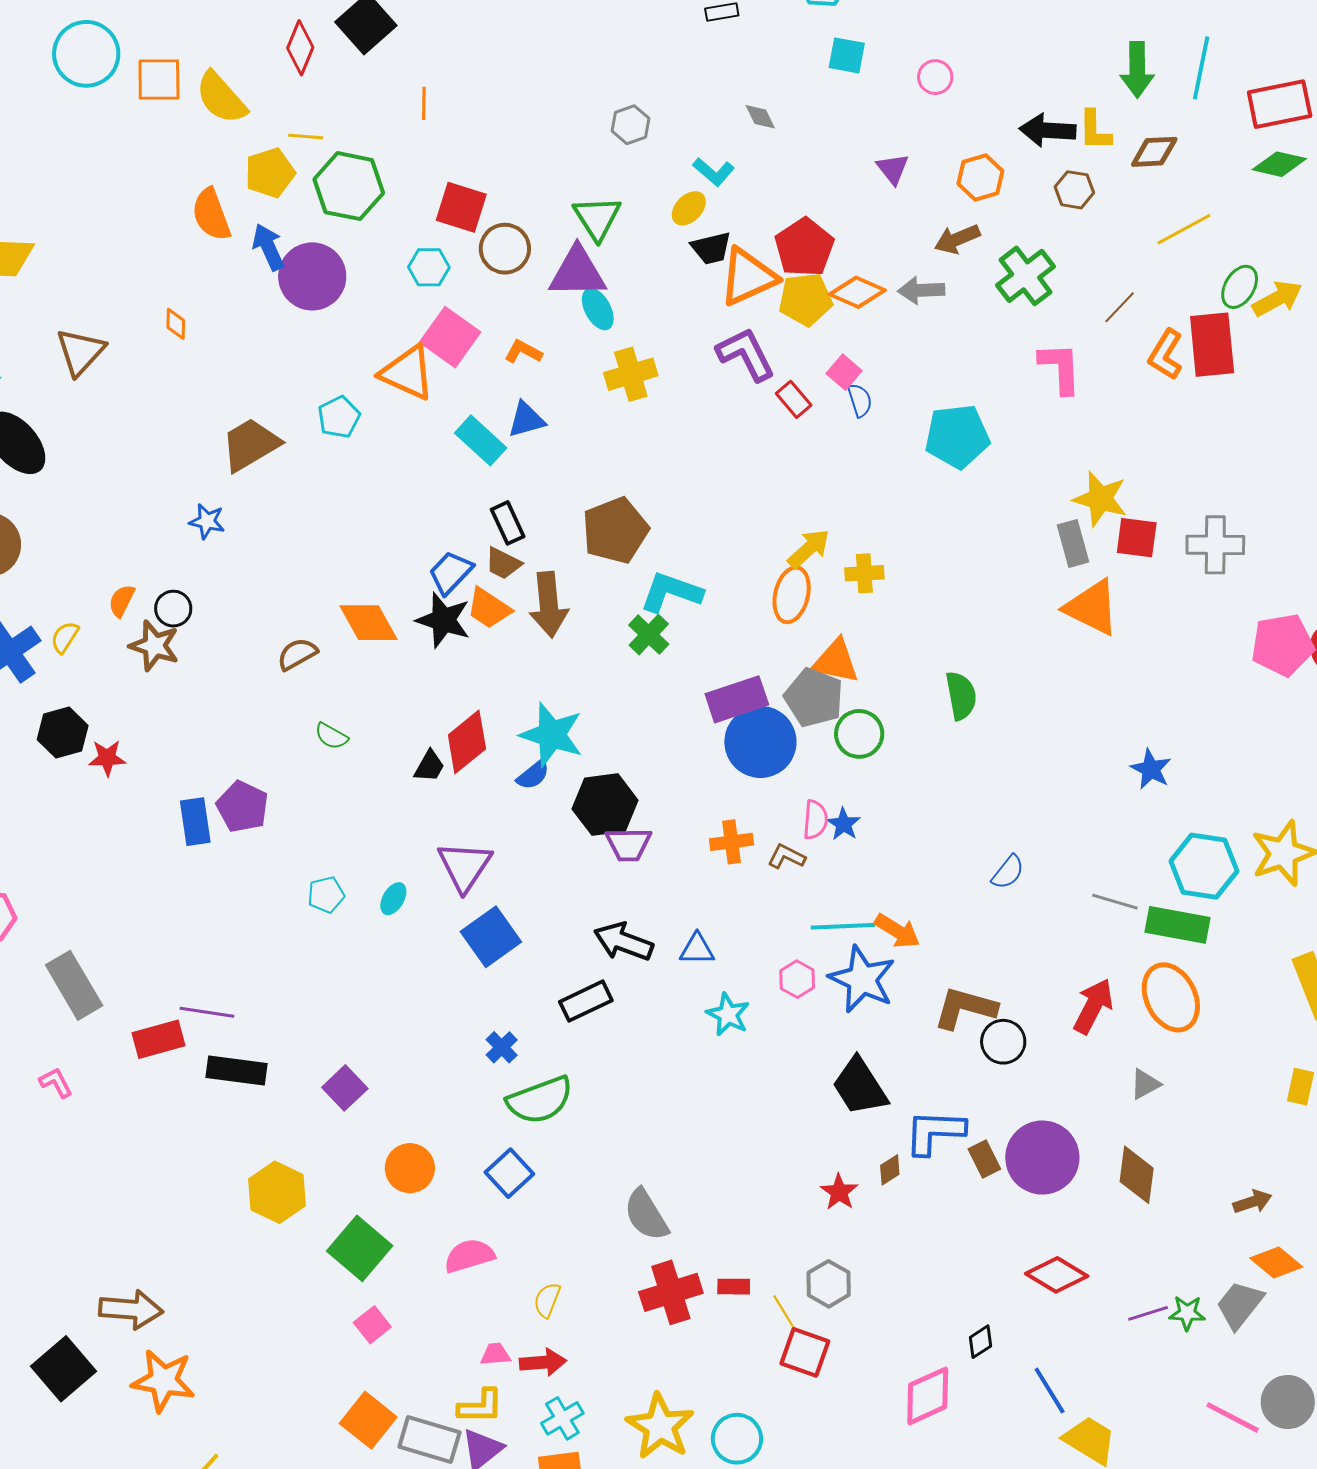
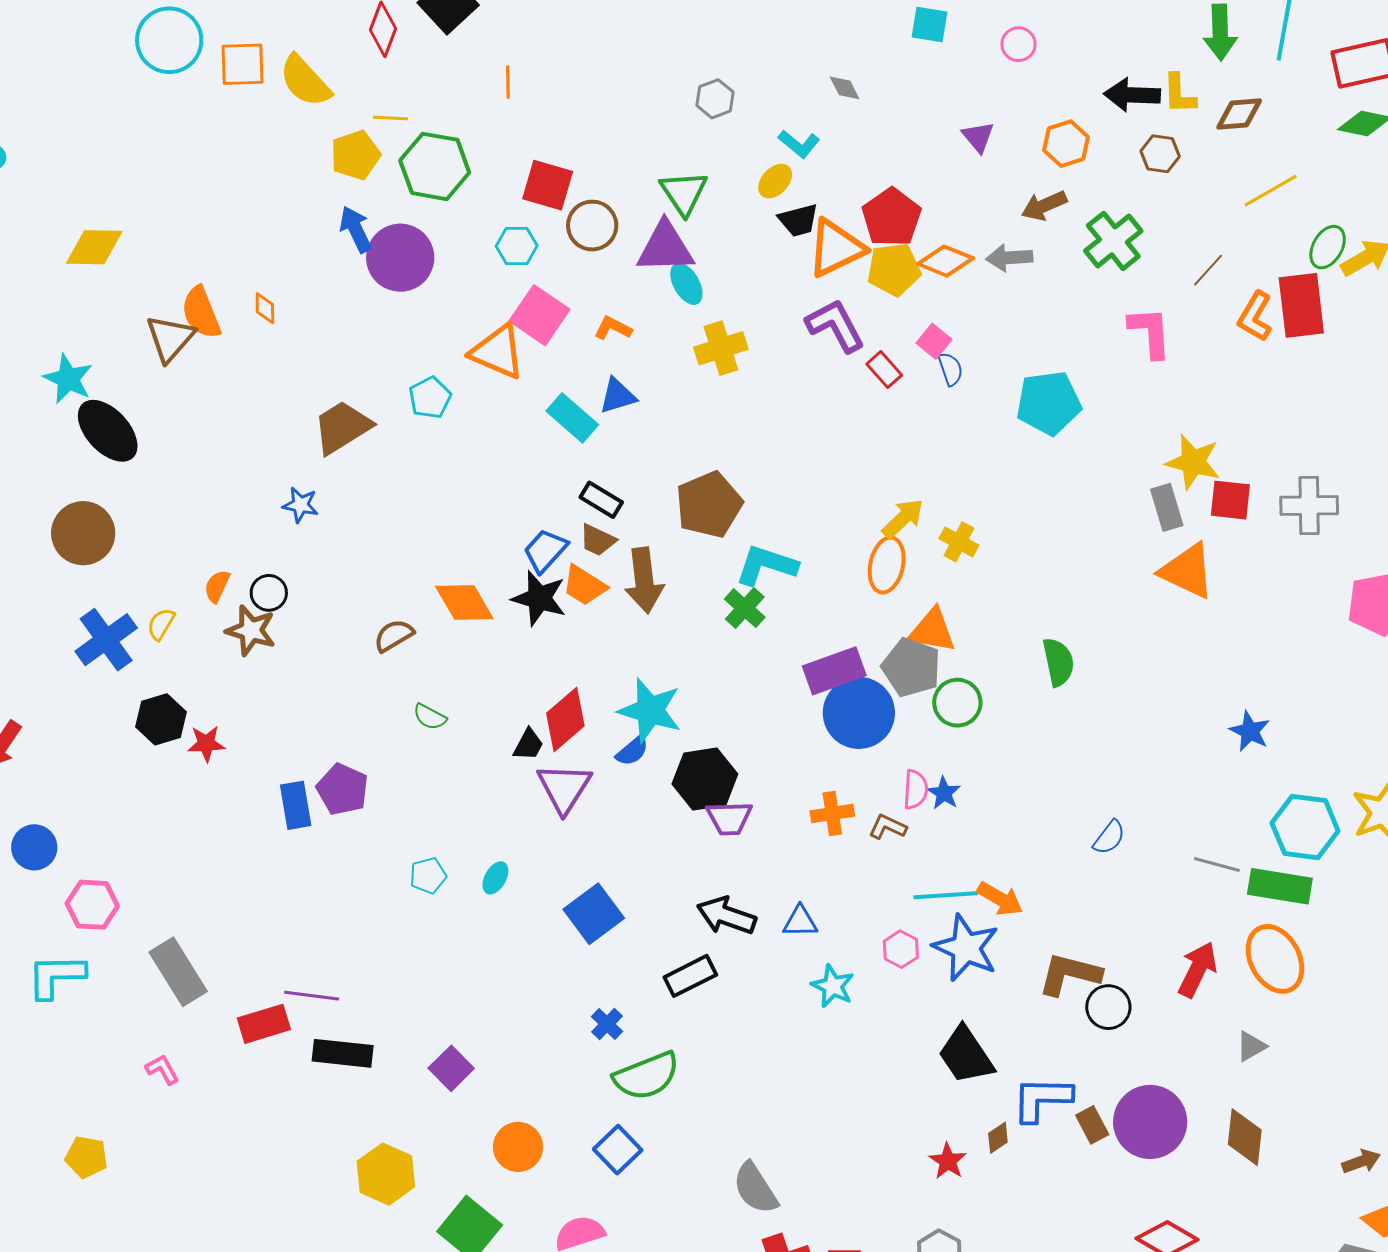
orange semicircle: (211, 215) -> (201, 313), moved
black rectangle: (508, 523) -> (601, 500), turned -33
yellow cross: (864, 573) -> (959, 542), turned 33
purple triangle: (465, 866) -> (564, 788), moved

